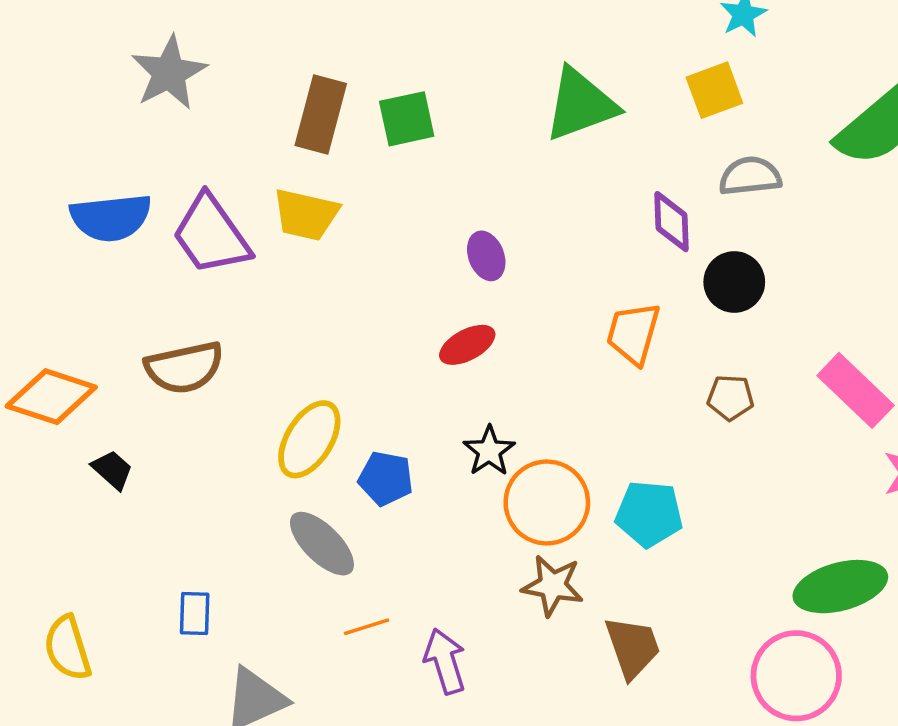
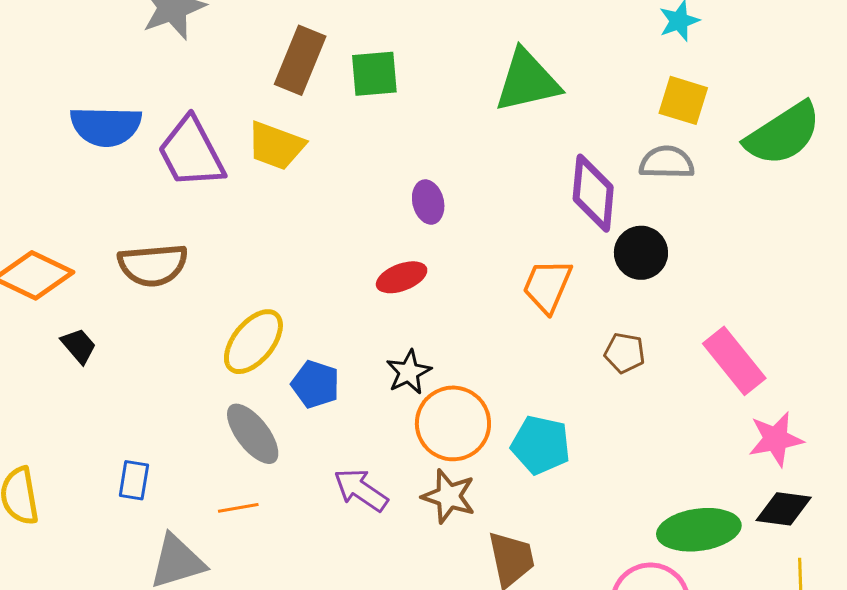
yellow square: (714, 90) -> (683, 100), moved, turned 30
purple diamond: (672, 222) -> (593, 193), size x1.4
orange line: (367, 627) -> (238, 508), moved
purple arrow: (445, 661) -> (361, 490), moved, turned -46

